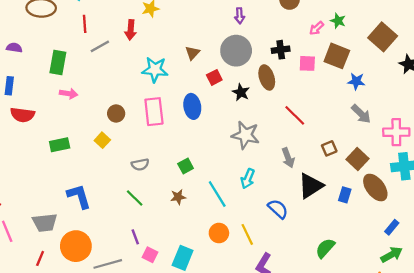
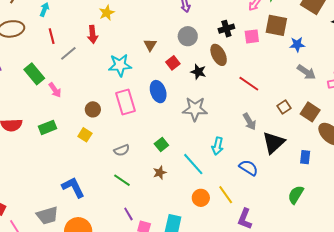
gray circle: (236, 51) -> (188, 36), size x0.7
green rectangle: (58, 63) -> (34, 74), turned -40
pink arrow: (69, 94) -> (55, 90), moved, turned 56
gray star: (245, 135) -> (195, 109), moved
green rectangle: (60, 145) -> (48, 127), moved
blue rectangle: (345, 195) -> (305, 157), moved

